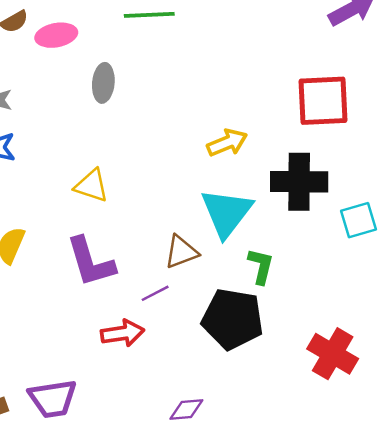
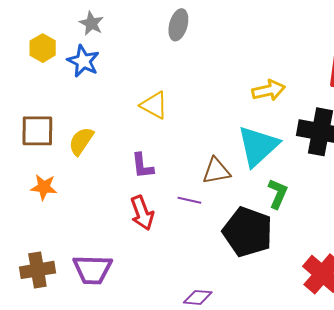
purple L-shape: (91, 262) -> (142, 166), size x0.6
purple line: (155, 293) -> (189, 200), turned 30
red arrow: (122, 333) -> (142, 213), moved, turned 68

